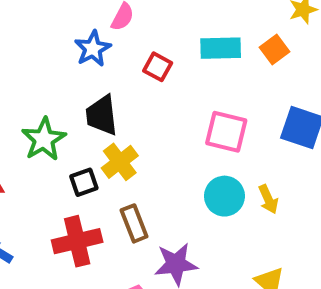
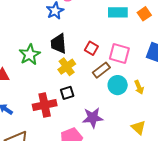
red square: (158, 67) -> (91, 48), moved
black square: (84, 182) -> (67, 93), moved
brown rectangle: (134, 223) -> (101, 70), moved, turned 72

